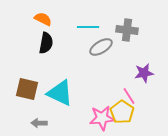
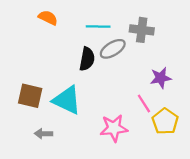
black semicircle: (46, 43) -> (87, 59), moved
yellow pentagon: (122, 112) -> (165, 121), moved

